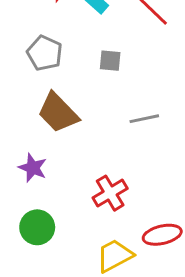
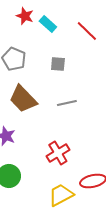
gray line: (144, 119) -> (67, 103), moved

